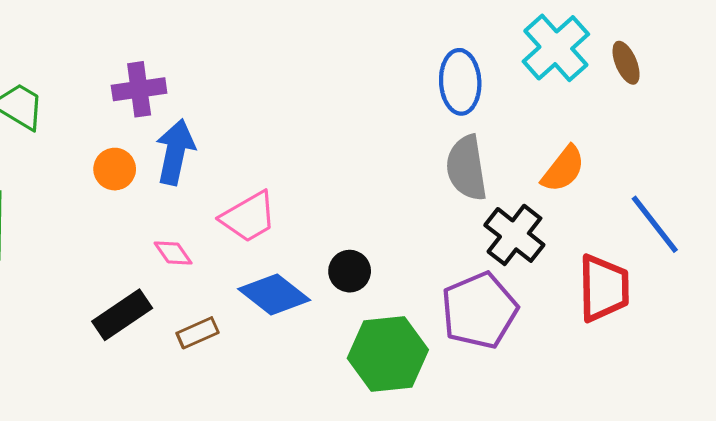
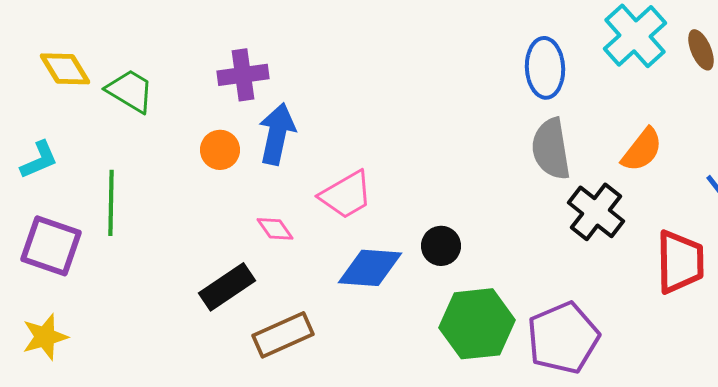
blue diamond: (274, 295) -> (370, 268), turned -34
purple pentagon: (479, 310) -> (563, 338), moved
brown rectangle: (198, 333) -> (283, 335), moved, size x1.5

